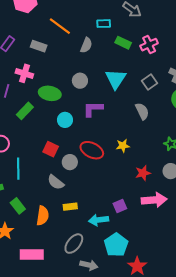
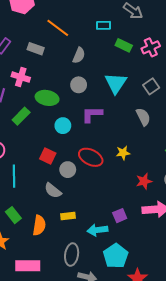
gray semicircle: (86, 45) -> (79, 55), moved
gray ellipse: (74, 244) -> (72, 255), turned -30

